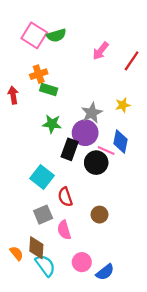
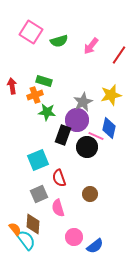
green semicircle: (56, 35) -> (59, 41), moved
orange cross: (39, 74) -> (35, 95), moved
yellow star: (123, 105) -> (111, 95), size x1.5
cyan square: (42, 177) -> (38, 160), turned 30
cyan semicircle: (45, 265) -> (26, 240), moved

